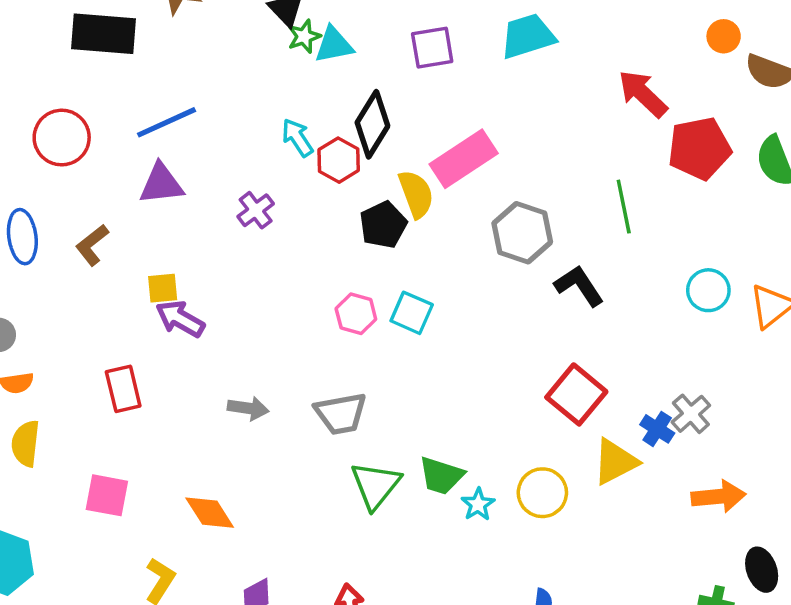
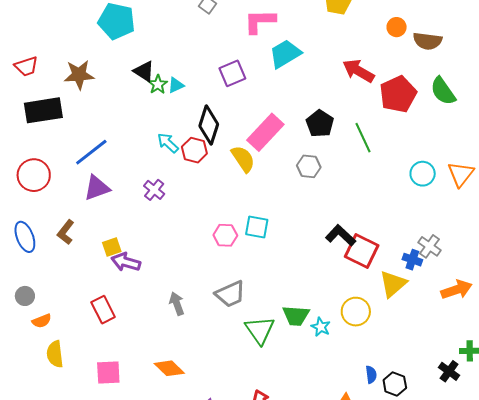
cyan triangle: (334, 45) -> (176, 85), size x0.7
black pentagon: (383, 225) -> (320, 124), moved
gray hexagon: (522, 233) -> (309, 166), size x0.7
black L-shape: (579, 286) -> (341, 235), moved
gray arrow: (248, 408) -> (177, 304), turned -105

